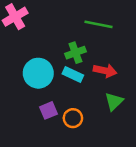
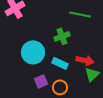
red arrow: (105, 71) -> (85, 60), moved
cyan rectangle: (73, 74) -> (60, 63), moved

